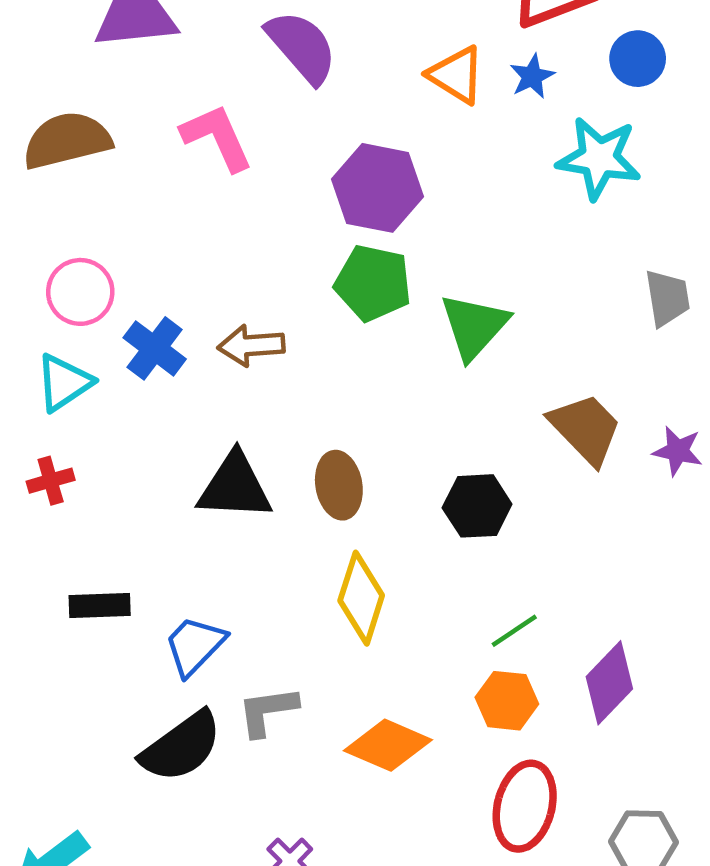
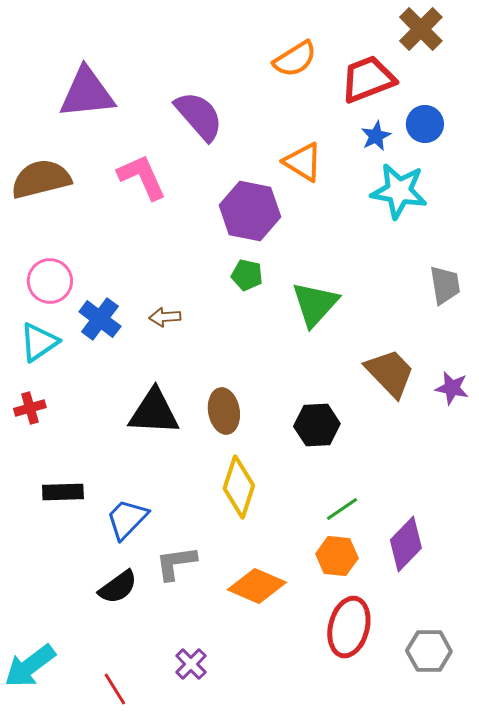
orange triangle: (456, 75) -> (303, 162), moved
blue star: (532, 76) -> (376, 136), moved
green pentagon: (373, 283) -> (247, 275), size x0.6
brown arrow: (251, 345) -> (165, 317), size x0.7
black semicircle: (181, 747) -> (118, 587), size x0.7

